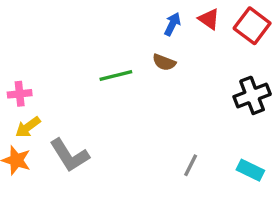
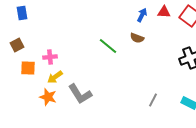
red triangle: (209, 19) -> (164, 12), turned -32
green line: (116, 76) -> (108, 46), turned 54

